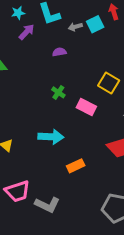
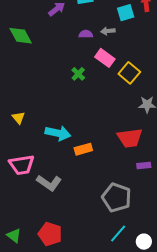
gray arrow: (75, 27) -> (108, 31), moved
pink rectangle: (86, 107) -> (105, 58), moved
cyan arrow: (51, 137) -> (58, 133), moved

